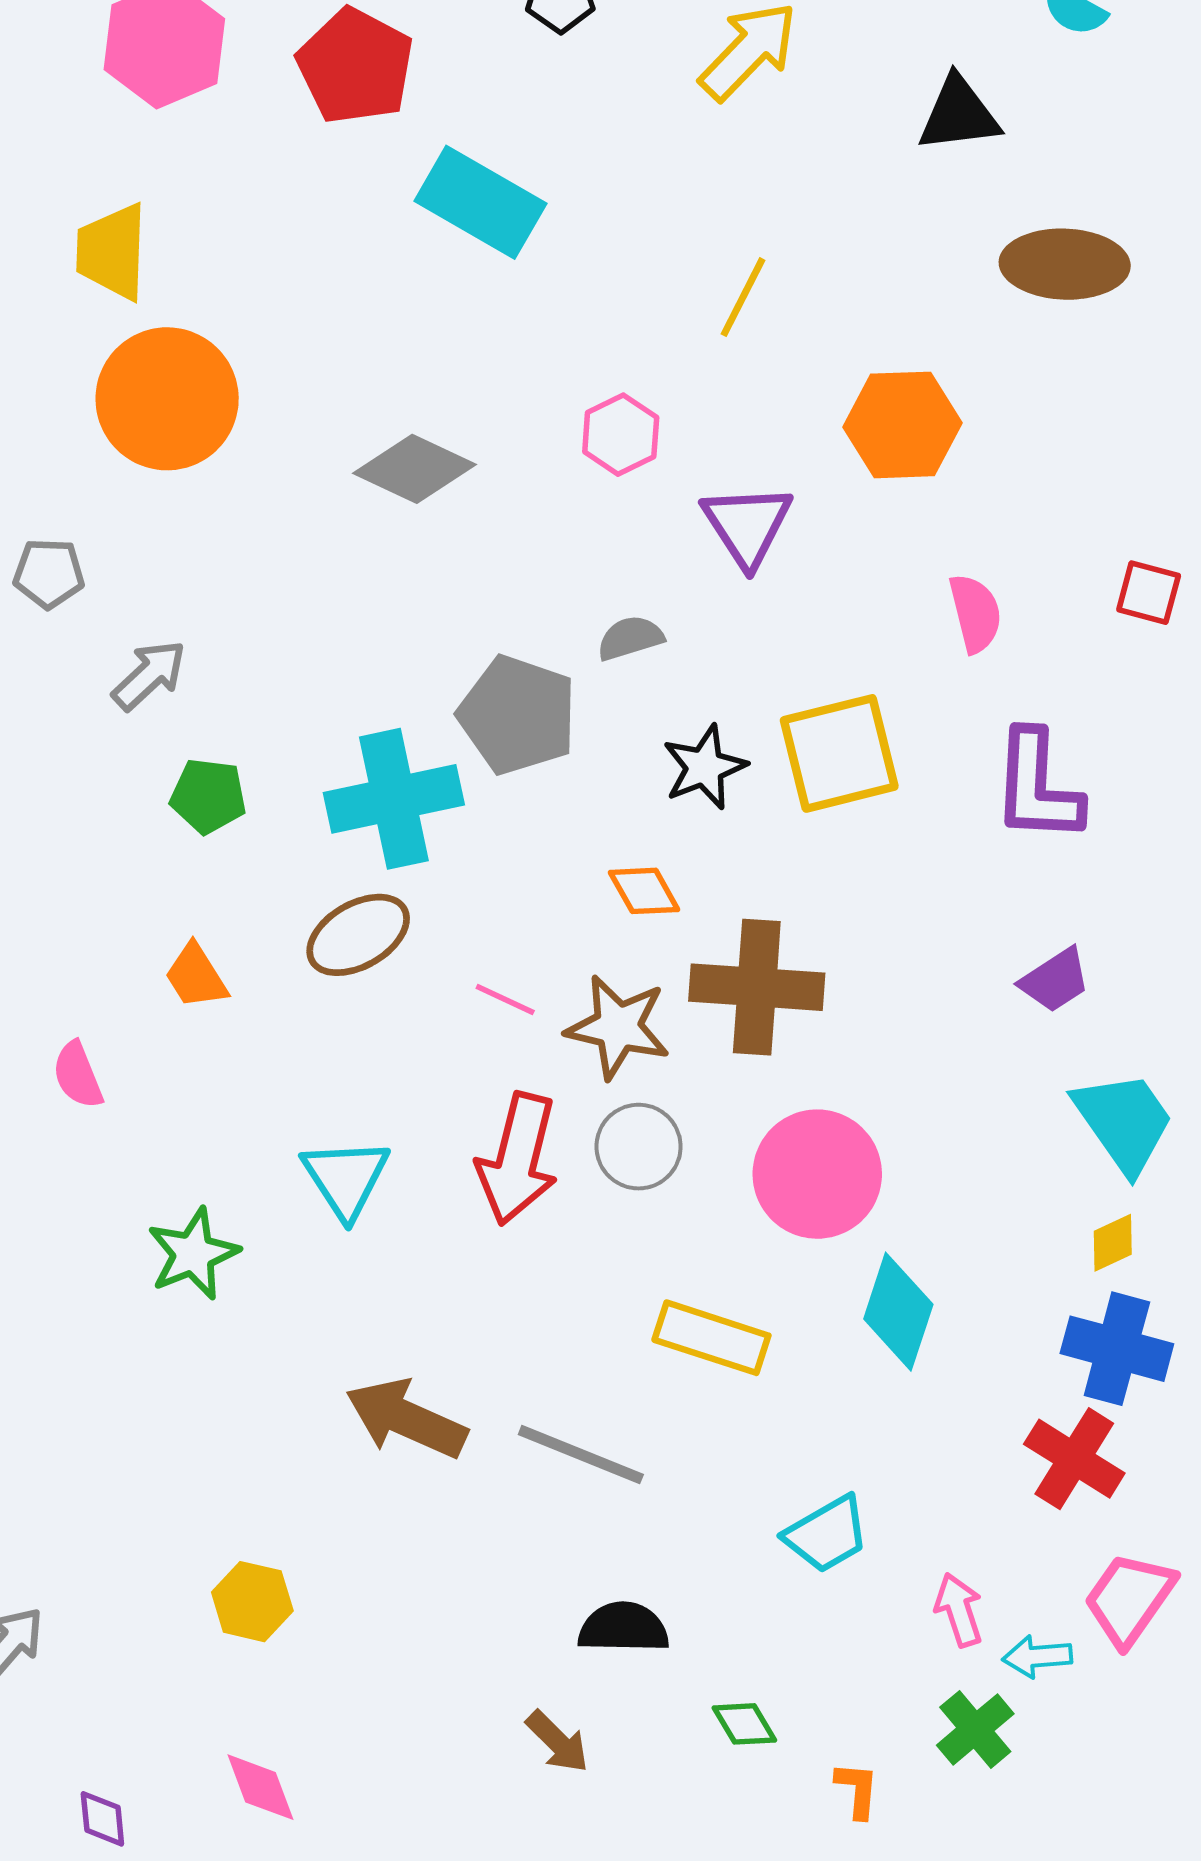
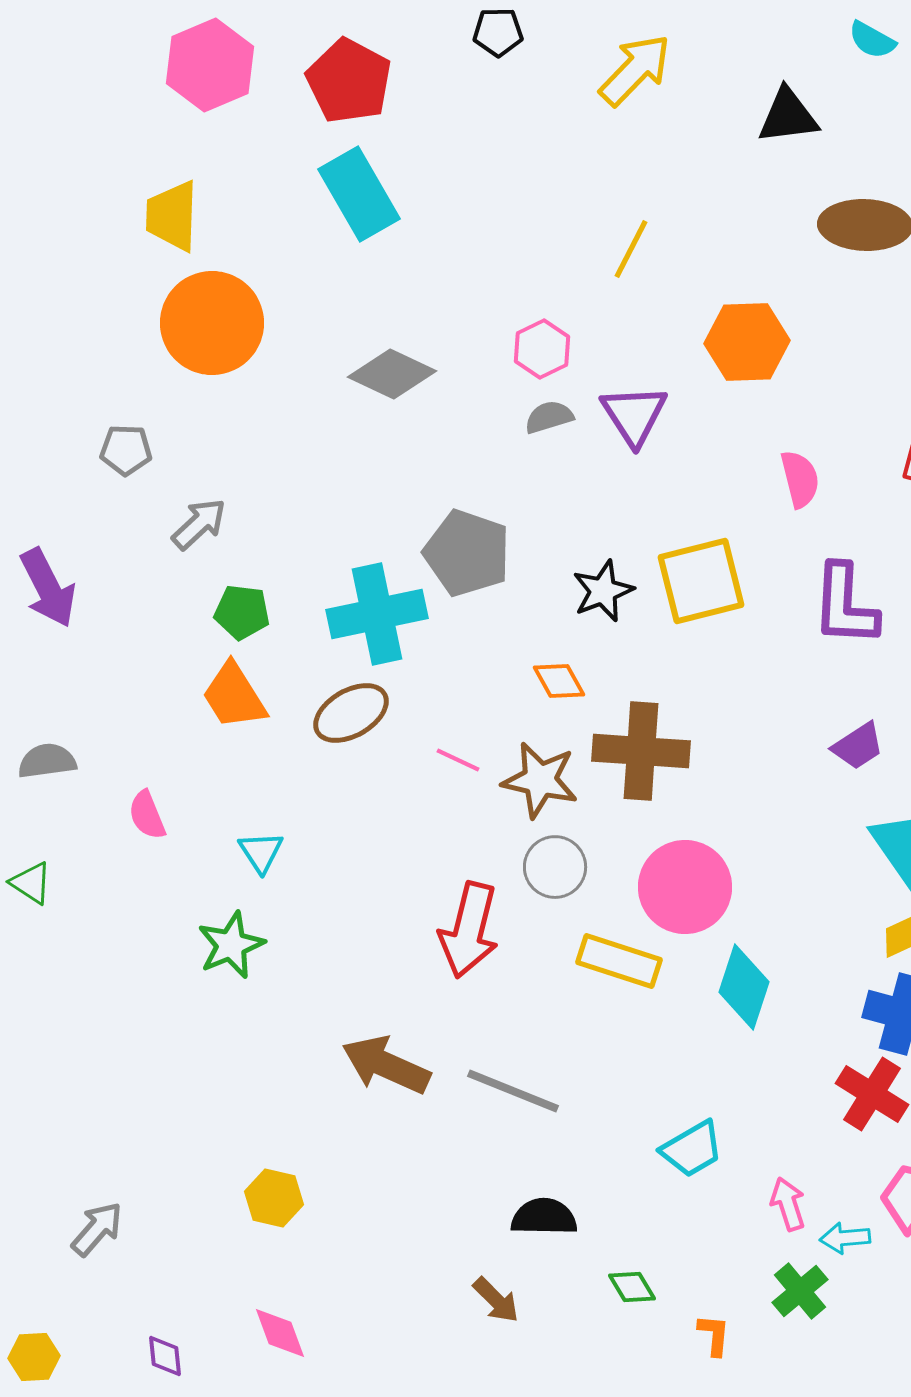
cyan rectangle: (480, 202) -> (359, 194), moved, turned 30
gray semicircle: (630, 638) -> (549, 417), moved
orange trapezoid: (196, 976) -> (234, 696), moved, size x1.4
red arrow: (518, 1159) -> (469, 930), moved
cyan triangle: (346, 1178) -> (261, 852), moved, size x0.7
yellow rectangle: (711, 1338) -> (619, 961), moved

